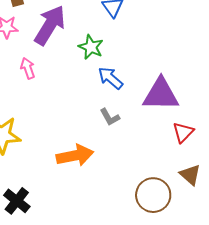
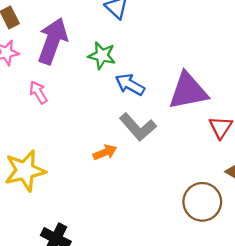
gray L-shape: (110, 117) -> (138, 127), size x1.6
orange arrow: (75, 155) -> (105, 152), moved, size x0.6

